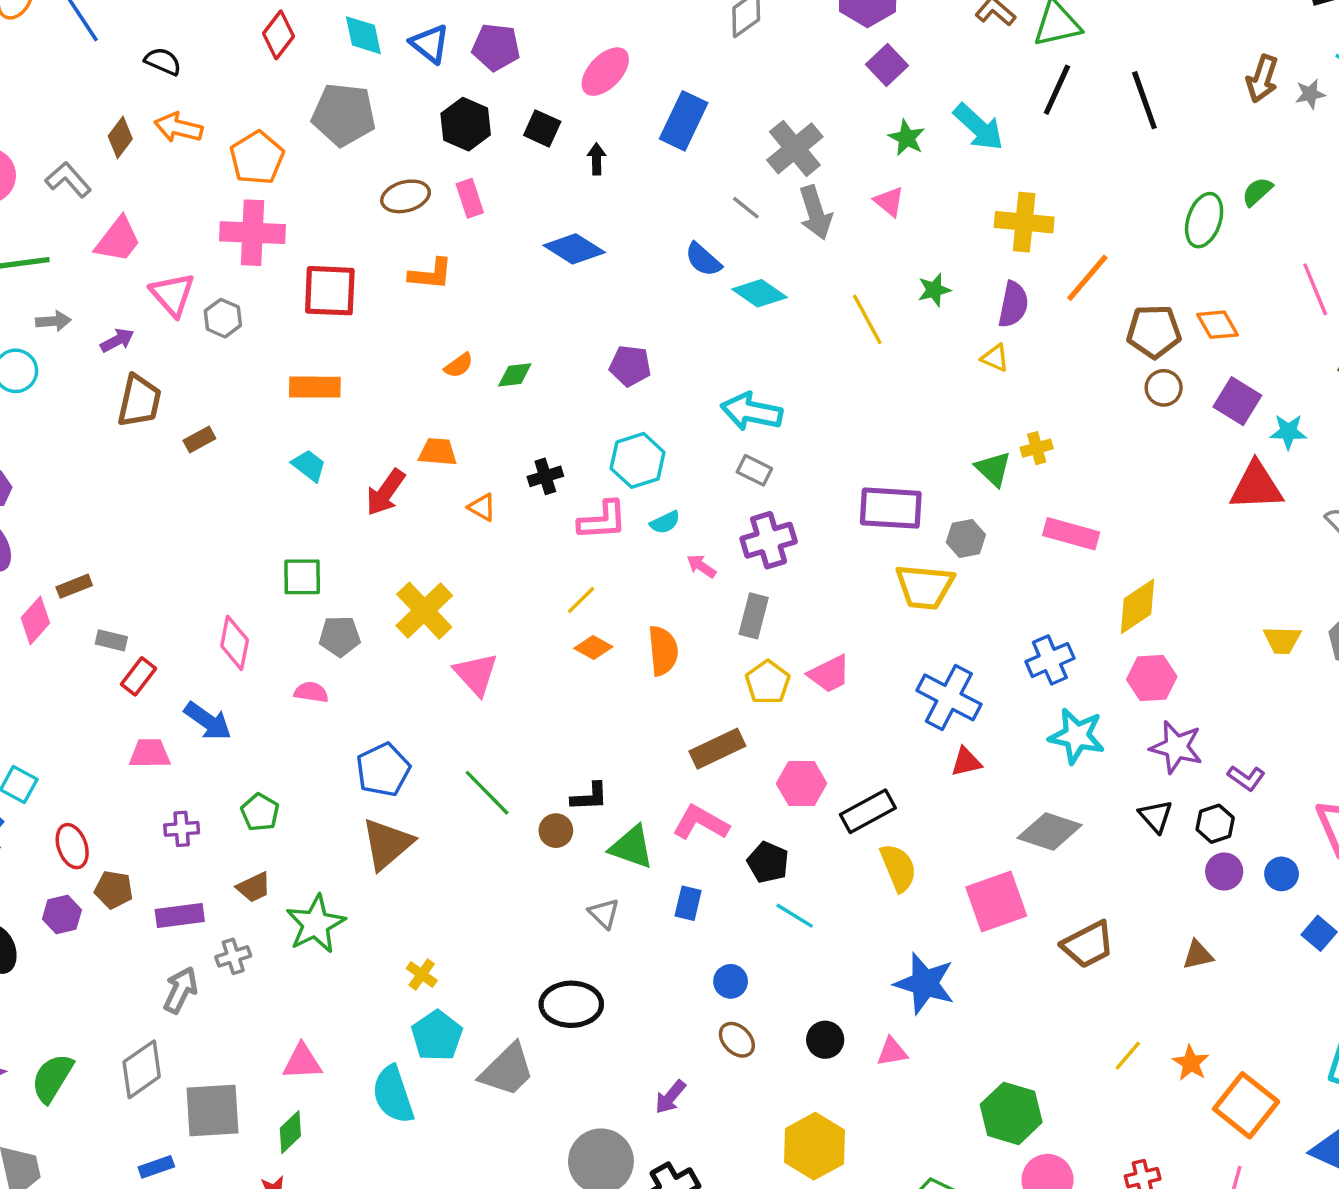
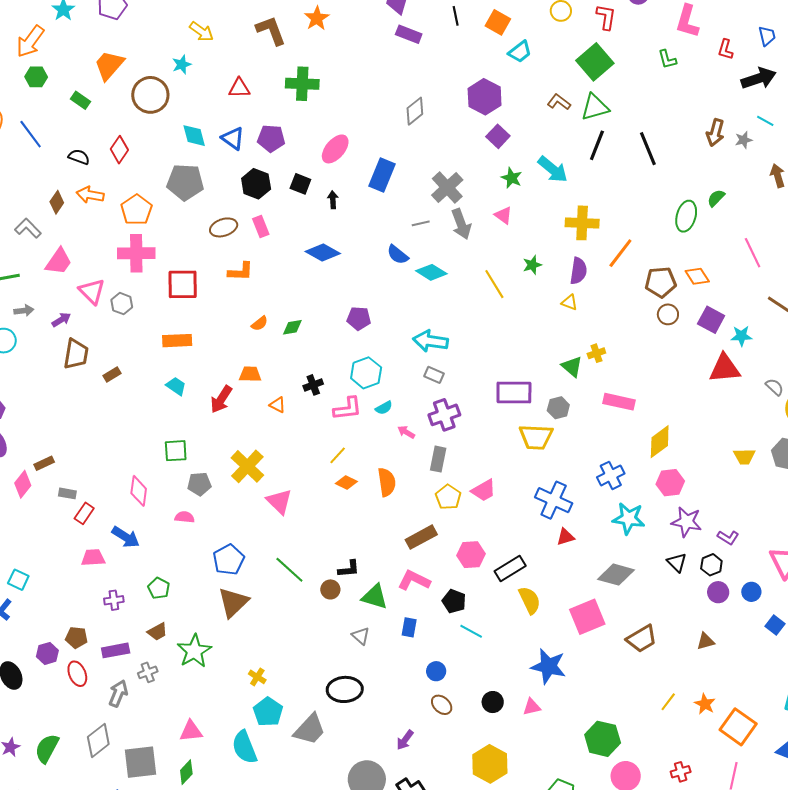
red diamond: (279, 35) -> (119, 150), moved
gray line: (746, 208) -> (421, 223), turned -48
red ellipse: (72, 846) -> (77, 674), moved

